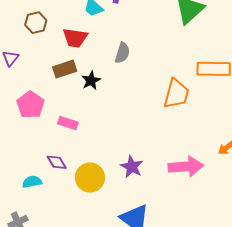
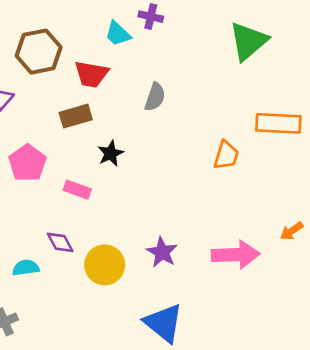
brown hexagon: (36, 23) -> (39, 52), size x1.5
black star: (91, 81) -> (111, 153), moved
orange trapezoid: (176, 94) -> (226, 155), size x0.7

